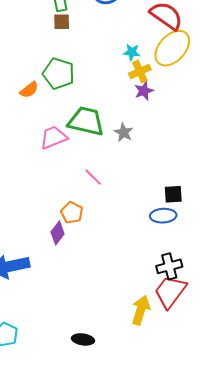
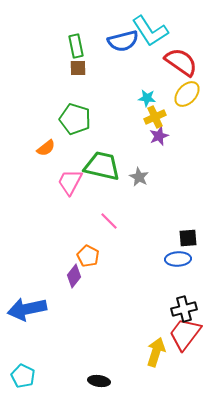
yellow ellipse: (172, 48) -> (187, 94), size x0.7
orange semicircle: (29, 90) -> (46, 148), moved
pink trapezoid: (54, 137) -> (70, 182), turned -40

